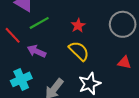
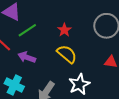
cyan cross: (21, 79) -> (14, 85), turned -36

